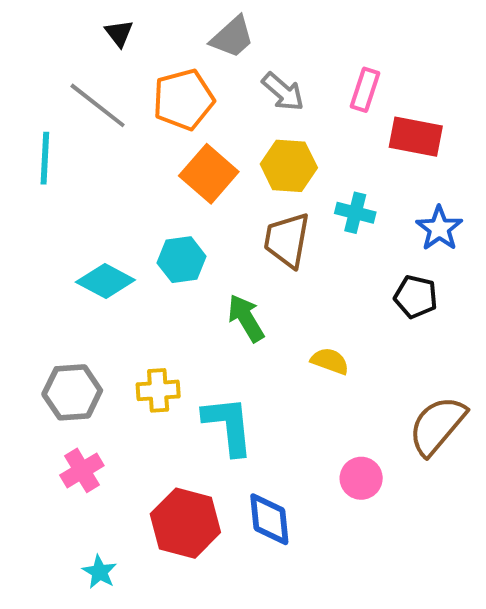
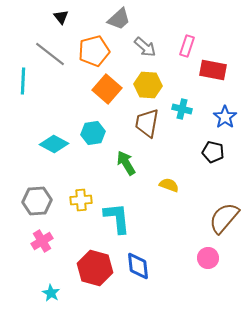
pink circle: (361, 478) -> (208, 258), moved

